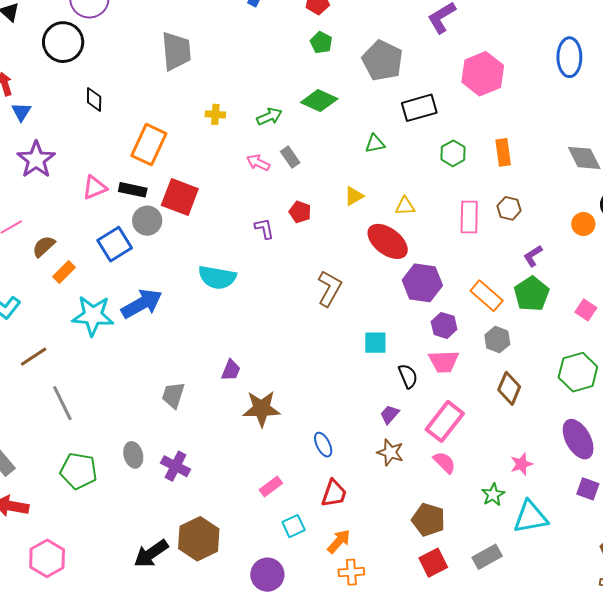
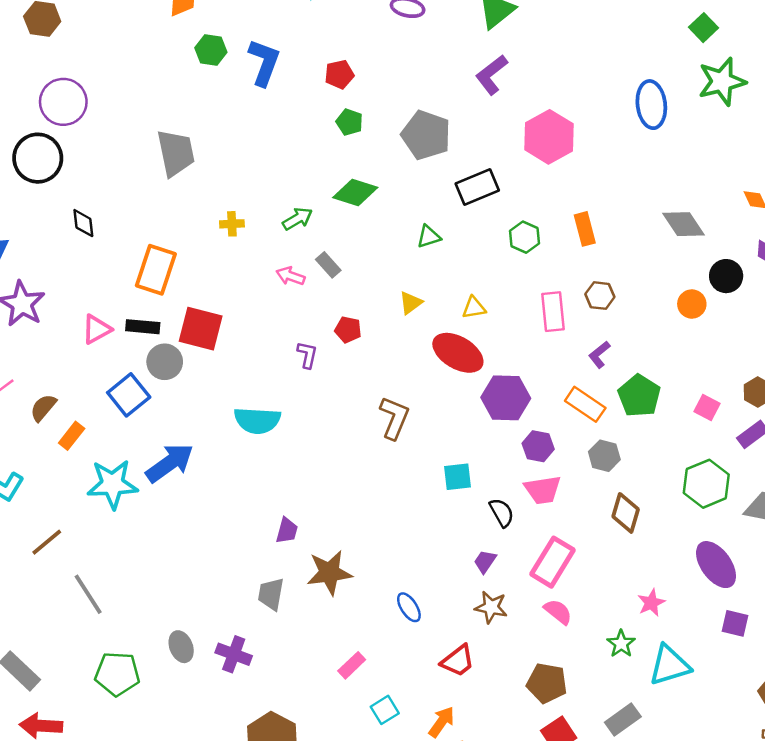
purple L-shape: (264, 229) -> (307, 355), turned 30
purple L-shape: (533, 256) -> (599, 355), moved
gray trapezoid: (173, 395) -> (271, 594), moved
red trapezoid: (334, 493) -> (458, 661), moved, turned 40

